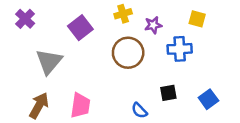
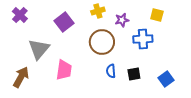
brown arrow: (39, 105) -> (21, 77), moved
pink trapezoid: (80, 105) -> (64, 70), moved
blue semicircle: (139, 110) -> (111, 71), moved, turned 40

